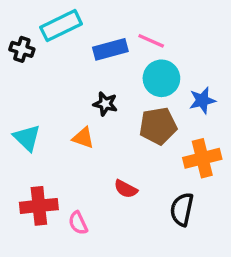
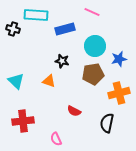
cyan rectangle: (61, 26) -> (36, 15), turned 30
pink line: (151, 41) -> (92, 12), moved
pink semicircle: (78, 223) -> (56, 139), moved

